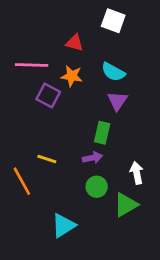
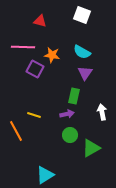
red triangle: (74, 43) -> (40, 21), moved
white arrow: (137, 173) -> (102, 112), moved
cyan triangle: (63, 225) -> (45, 175), moved

